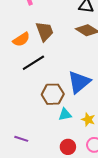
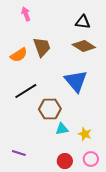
black line: (33, 63) -> (26, 91), moved
blue triangle: (79, 82) -> (76, 81), moved, turned -30

